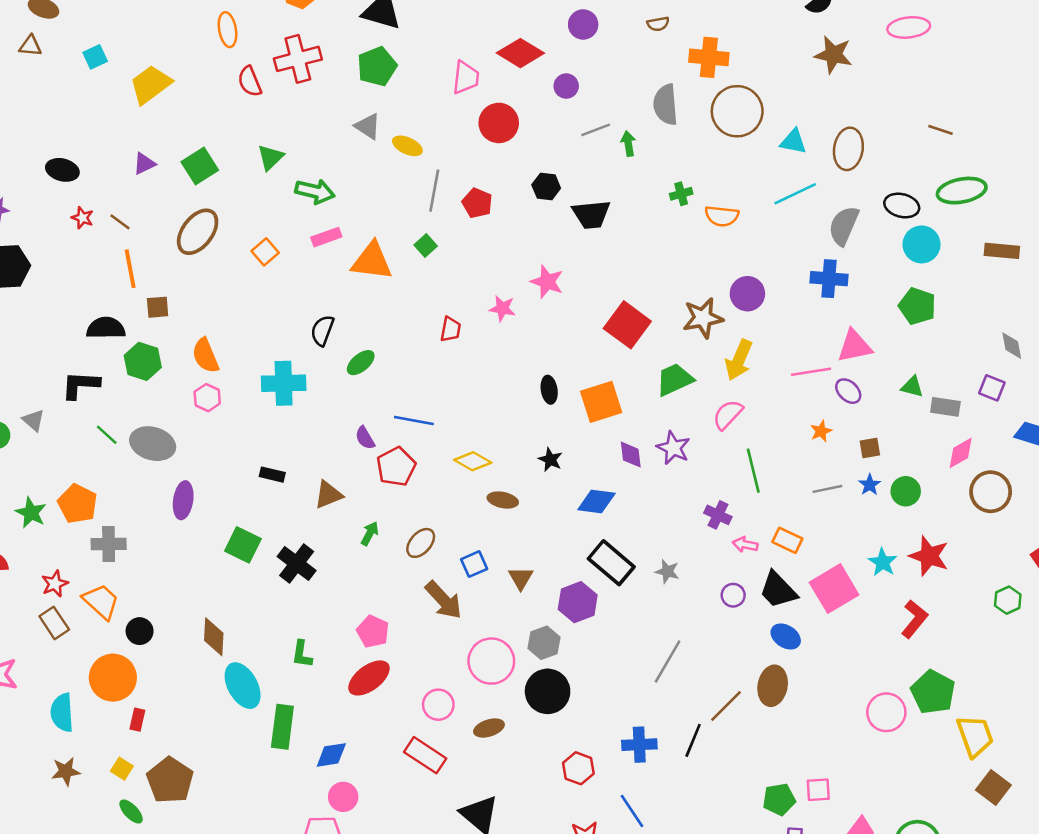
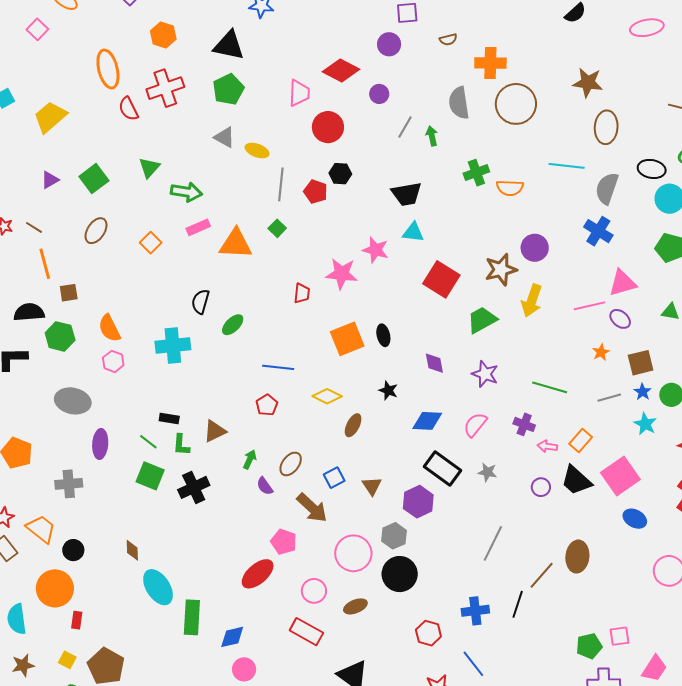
orange ellipse: (228, 30) -> (108, 69), size x1.4
brown star: (833, 55) -> (588, 83), moved
gray line: (596, 130) -> (405, 127), turned -35
cyan triangle: (793, 142) -> (413, 232), moved
black hexagon: (546, 187) -> (340, 174), moved
green cross: (681, 194) -> (476, 173), size x1.4
cyan line: (795, 194) -> (567, 166), turned 36
brown ellipse: (198, 232) -> (96, 231), size x0.7
blue cross: (829, 279) -> (598, 231), turned 32
pink star: (502, 308) -> (342, 274), size x1.5
orange square: (601, 402) -> (347, 339), moved
pink semicircle: (728, 415) -> (475, 425), moved
green line: (107, 435) -> (148, 442), moved
purple semicircle: (365, 438) -> (265, 486), moved
brown square: (870, 448) -> (641, 363), size x1.5
purple diamond: (631, 455) -> (434, 363), moved
red pentagon: (396, 467) -> (267, 405), size x0.7
green line: (753, 471) -> (550, 387), turned -56
brown ellipse: (503, 500) -> (353, 425), turned -70
orange rectangle: (787, 540) -> (581, 441), turned -70
gray cross: (109, 544) -> (69, 484), moved
cyan star: (883, 562) -> (645, 424), moved
black cross: (297, 563) -> (194, 487), turned 32
pink pentagon: (373, 631) -> (284, 542), moved
blue ellipse: (786, 636) -> (635, 519), moved
brown diamond: (214, 637) -> (132, 550), size x0.7
green L-shape: (302, 654) -> (181, 445), moved

